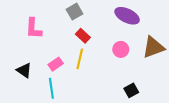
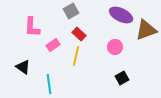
brown triangle: (153, 47) -> (146, 30), moved
pink rectangle: (56, 64) -> (53, 45), moved
black square: (131, 90) -> (122, 78), moved

